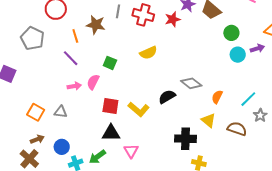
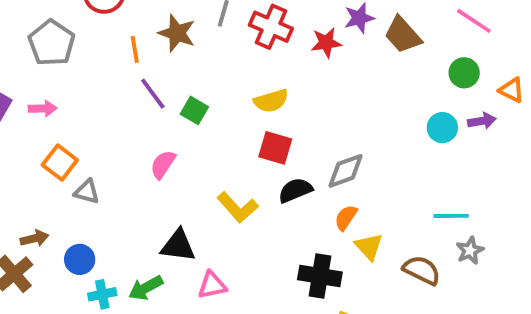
green circle: (231, 33) -> (464, 73), moved
purple line: (71, 58) -> (153, 94), moved
pink semicircle: (93, 82) -> (163, 165), moved
gray diamond: (191, 83) -> (346, 171), turned -65
pink arrow: (74, 86) -> (43, 109), moved
orange semicircle: (217, 97) -> (346, 218), moved
cyan line: (248, 99) -> (451, 216), turned 36
red square: (110, 106) -> (275, 148), moved
orange square: (36, 112) -> (60, 162), moved
pink triangle: (131, 151) -> (212, 285), turned 42

